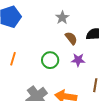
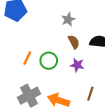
orange line: (13, 59) -> (27, 58), moved

